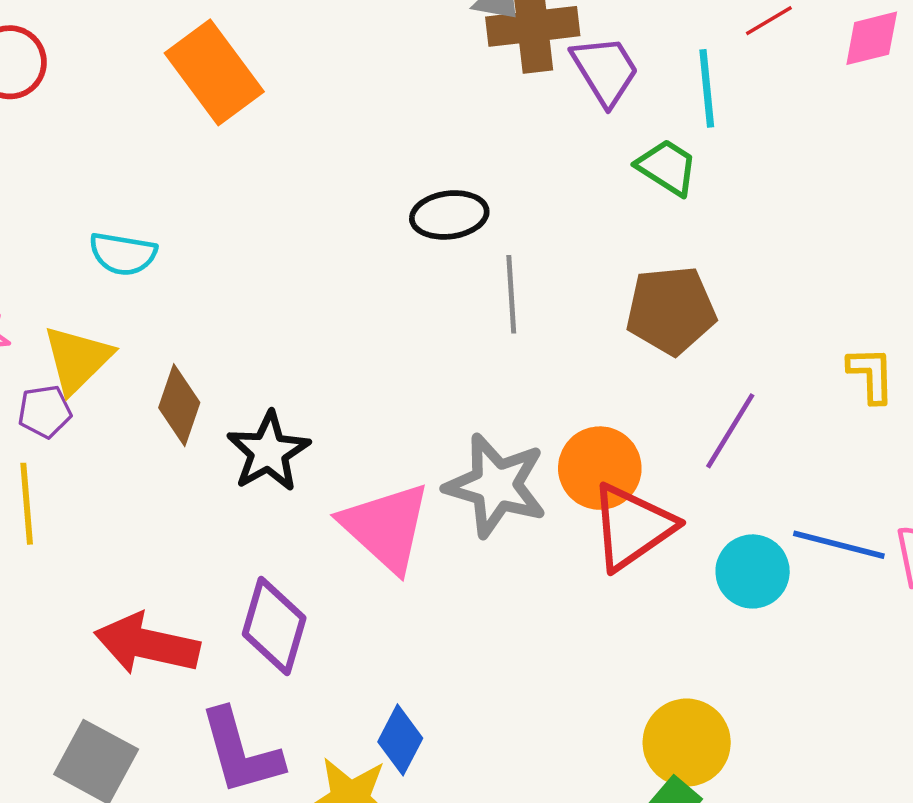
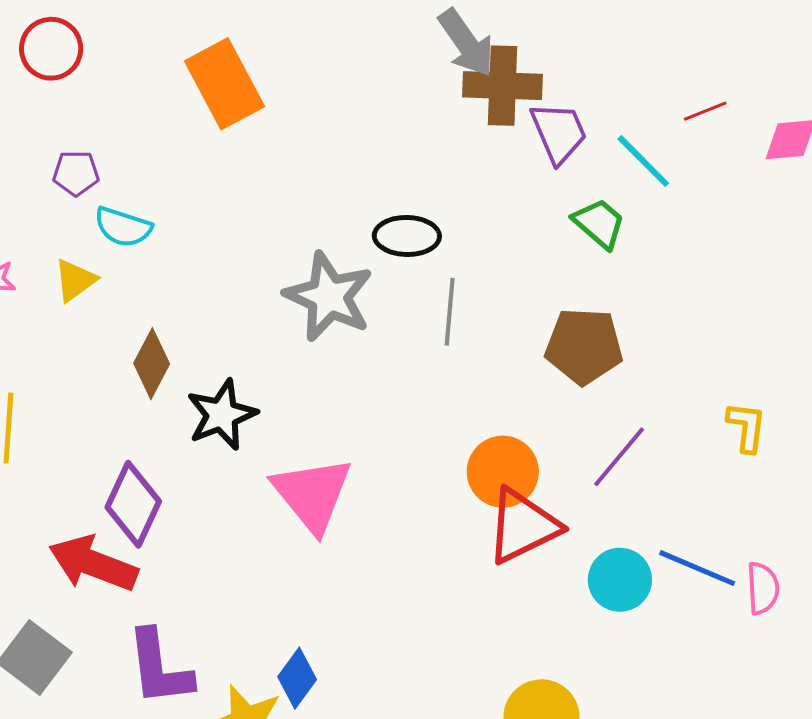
cyan line: (707, 88) -> (643, 161), turned -48
yellow triangle: (77, 359) -> (75, 280), moved, size x0.7
purple pentagon: (45, 411) -> (76, 173), moved
gray star: (496, 485) -> (329, 297), moved
purple diamond: (274, 626) -> (133, 504), moved

